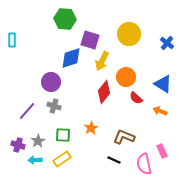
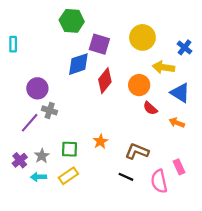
yellow arrow: (102, 61) -> (163, 67), moved, turned 72
purple circle: (51, 82) -> (37, 88), moved
red diamond: (104, 92) -> (105, 81), moved
gray cross: (54, 106) -> (50, 110), moved
purple cross: (18, 145) -> (20, 160), turned 32

